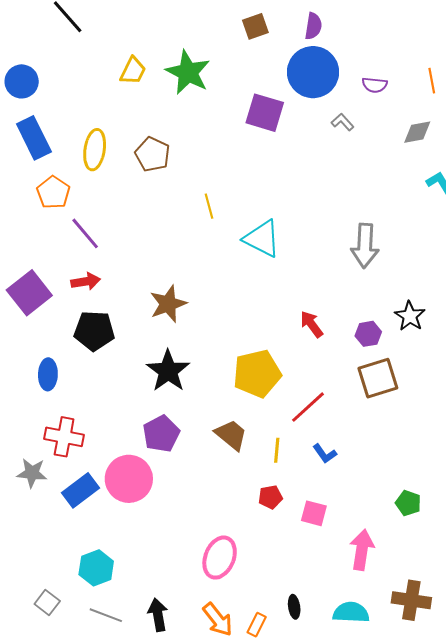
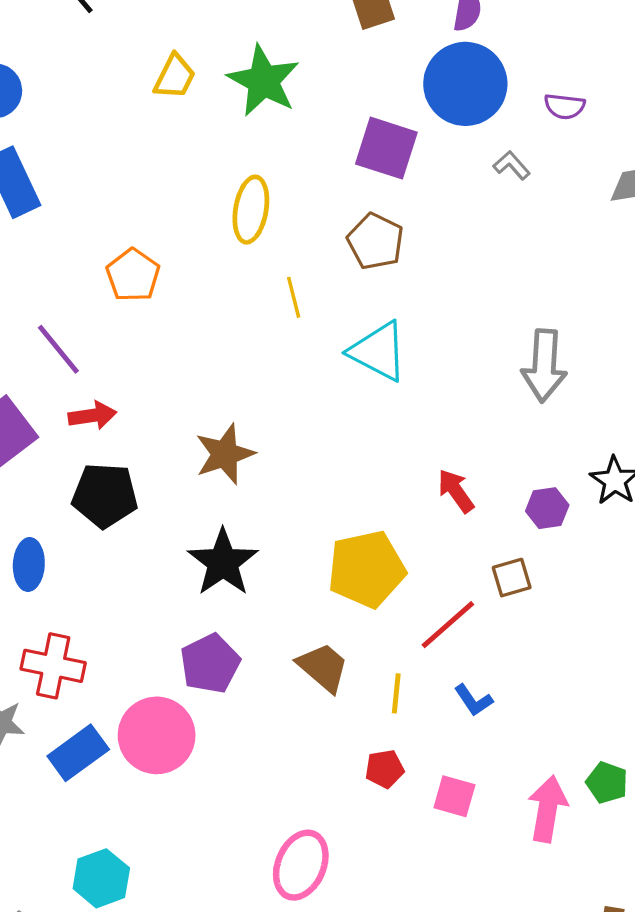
yellow ellipse: (95, 150) -> (251, 210), moved
brown pentagon: (152, 154) -> (375, 241), moved
orange pentagon: (53, 192) -> (133, 275), moved
purple line: (85, 233) -> (58, 349), moved
brown square: (378, 378) -> (512, 578), moved, size x0.6
pink arrow: (362, 550) -> (548, 809), moved

